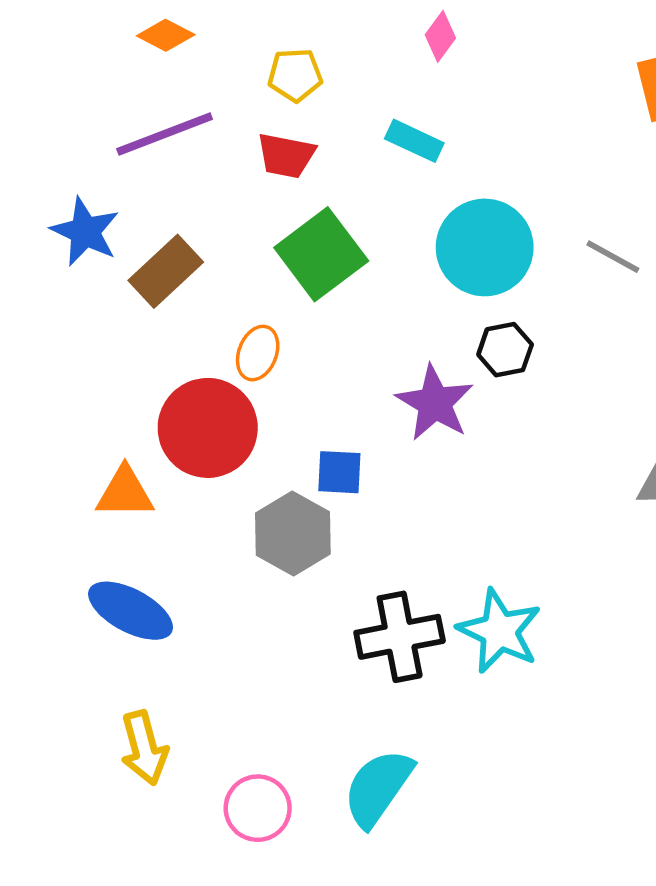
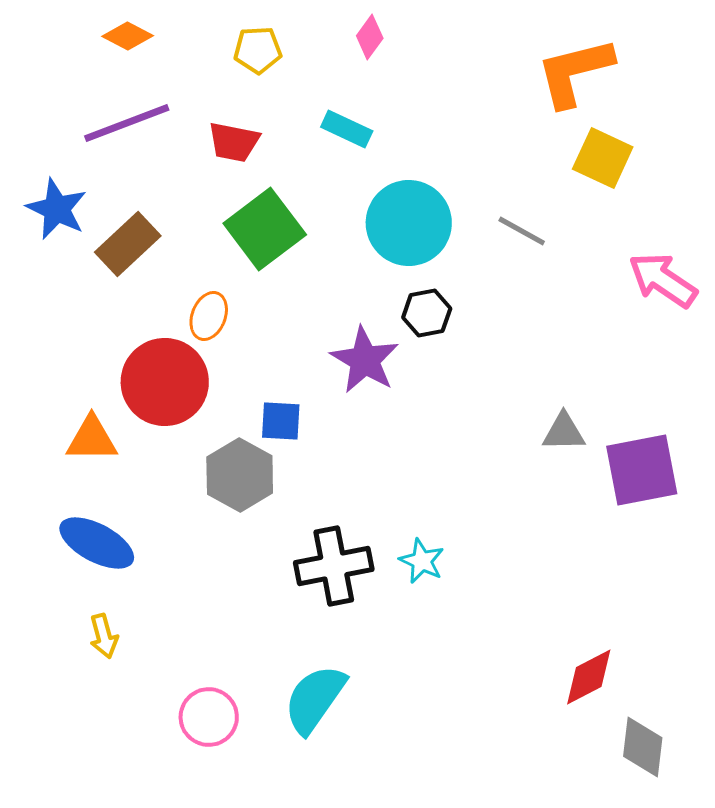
yellow pentagon: (295, 75) -> (258, 50), moved
cyan star: (499, 631) -> (422, 561), size x0.6
yellow arrow: (144, 748) -> (104, 636), moved, size x0.7

